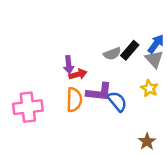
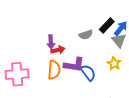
black rectangle: (130, 50) -> (107, 26), moved

